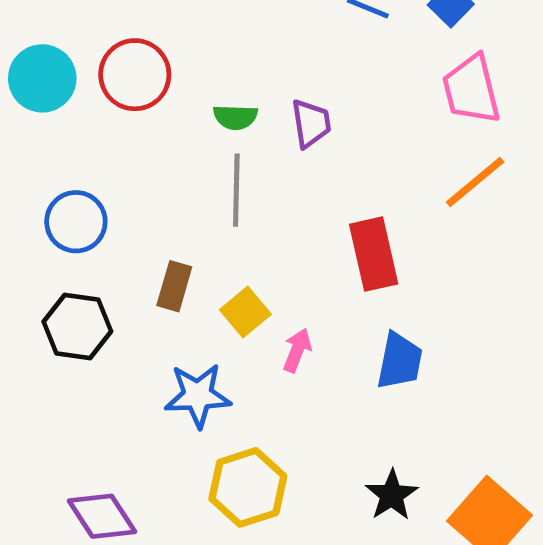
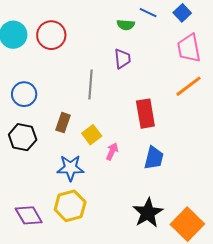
green semicircle: (235, 117) -> (126, 25), moved
yellow hexagon: (248, 487) -> (70, 206), moved
black star: (392, 495) -> (148, 213), size x1.4

